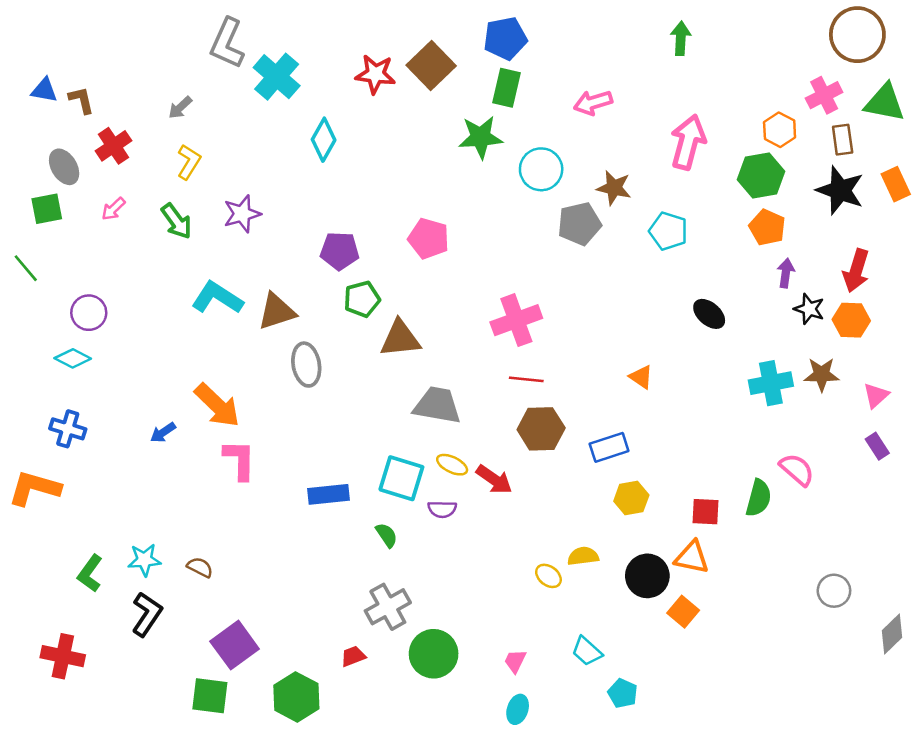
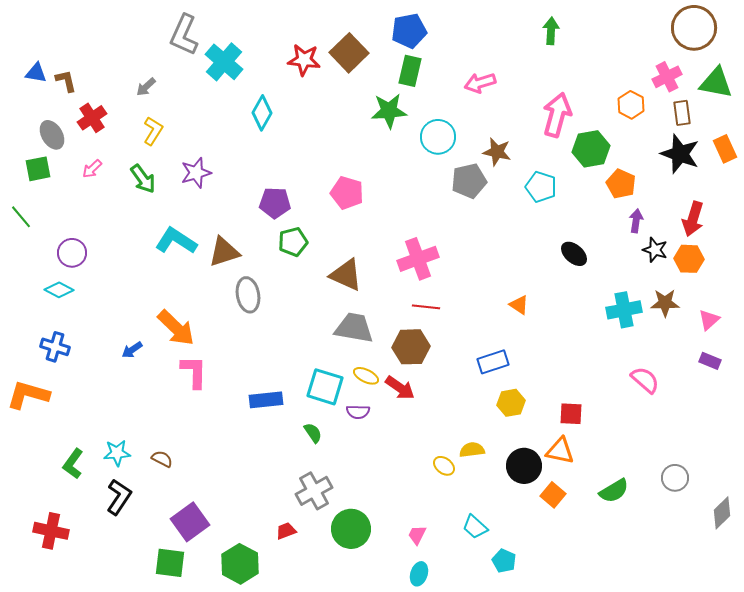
green hexagon: (761, 175) -> (591, 149), moved
brown triangle: (400, 339) -> (346, 275), moved, turned 30
brown hexagon: (541, 429) -> (411, 347), moved
purple rectangle: (877, 446) -> (710, 361), turned -35
green semicircle: (759, 498) -> (614, 491), moved, turned 44

